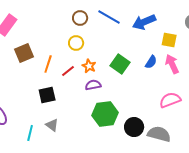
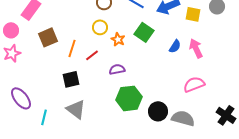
yellow square: (169, 40) -> (193, 14), moved
green square: (120, 64) -> (144, 32), moved
orange star: (89, 66) -> (118, 39), moved
gray triangle: (52, 125) -> (76, 109), size x1.5
cyan line: (30, 133) -> (44, 117), moved

